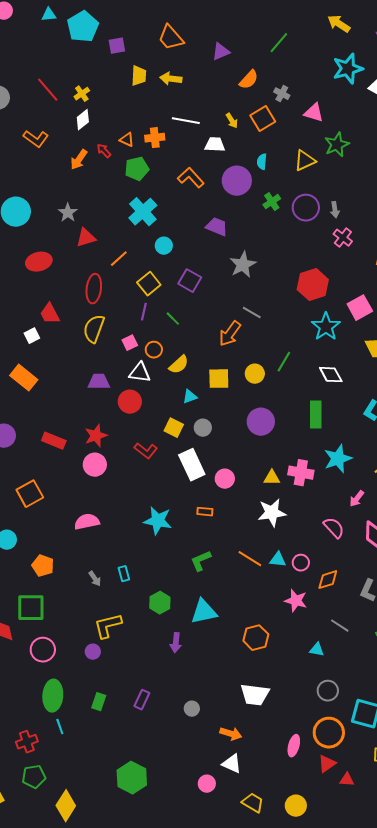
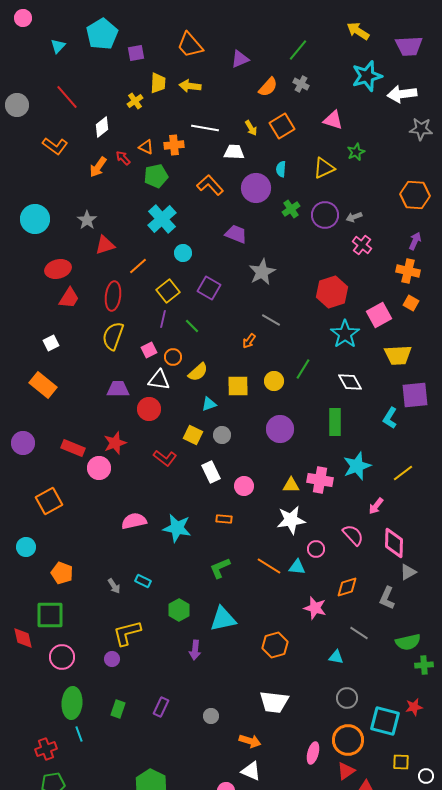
cyan triangle: (49, 15) -> (58, 46), moved, turned -42
yellow cross: (82, 94) -> (135, 101), moved
gray cross: (282, 94) -> (301, 84), moved
green star: (337, 145) -> (356, 152), size x0.7
gray arrow: (335, 210) -> (354, 217), turned 77
red trapezoid: (50, 314) -> (69, 298), moved, turned -120
orange arrow: (230, 334) -> (249, 341), size x0.6
pink circle: (95, 465) -> (99, 468), moved
white rectangle: (192, 465) -> (211, 472), size x0.7
pink semicircle: (87, 522) -> (134, 521), moved
pink circle: (301, 563) -> (316, 549), moved
cyan rectangle: (124, 574) -> (143, 581), turned -49

